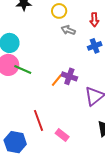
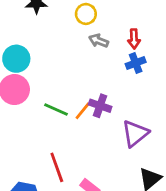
red arrow: (94, 20) -> (134, 39), moved
green line: (23, 70) -> (56, 109), moved

